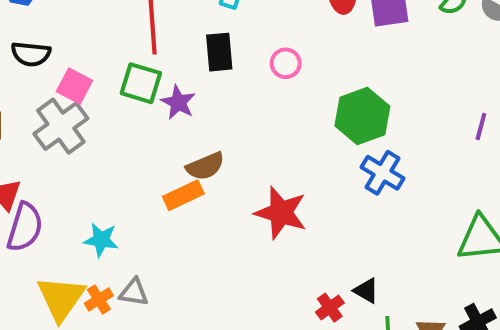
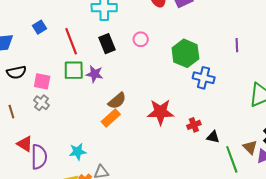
gray cross: (61, 126) -> (41, 103), size x0.6
purple line: (481, 126) -> (237, 45), moved
red cross: (330, 308) -> (194, 125), moved, turned 32

